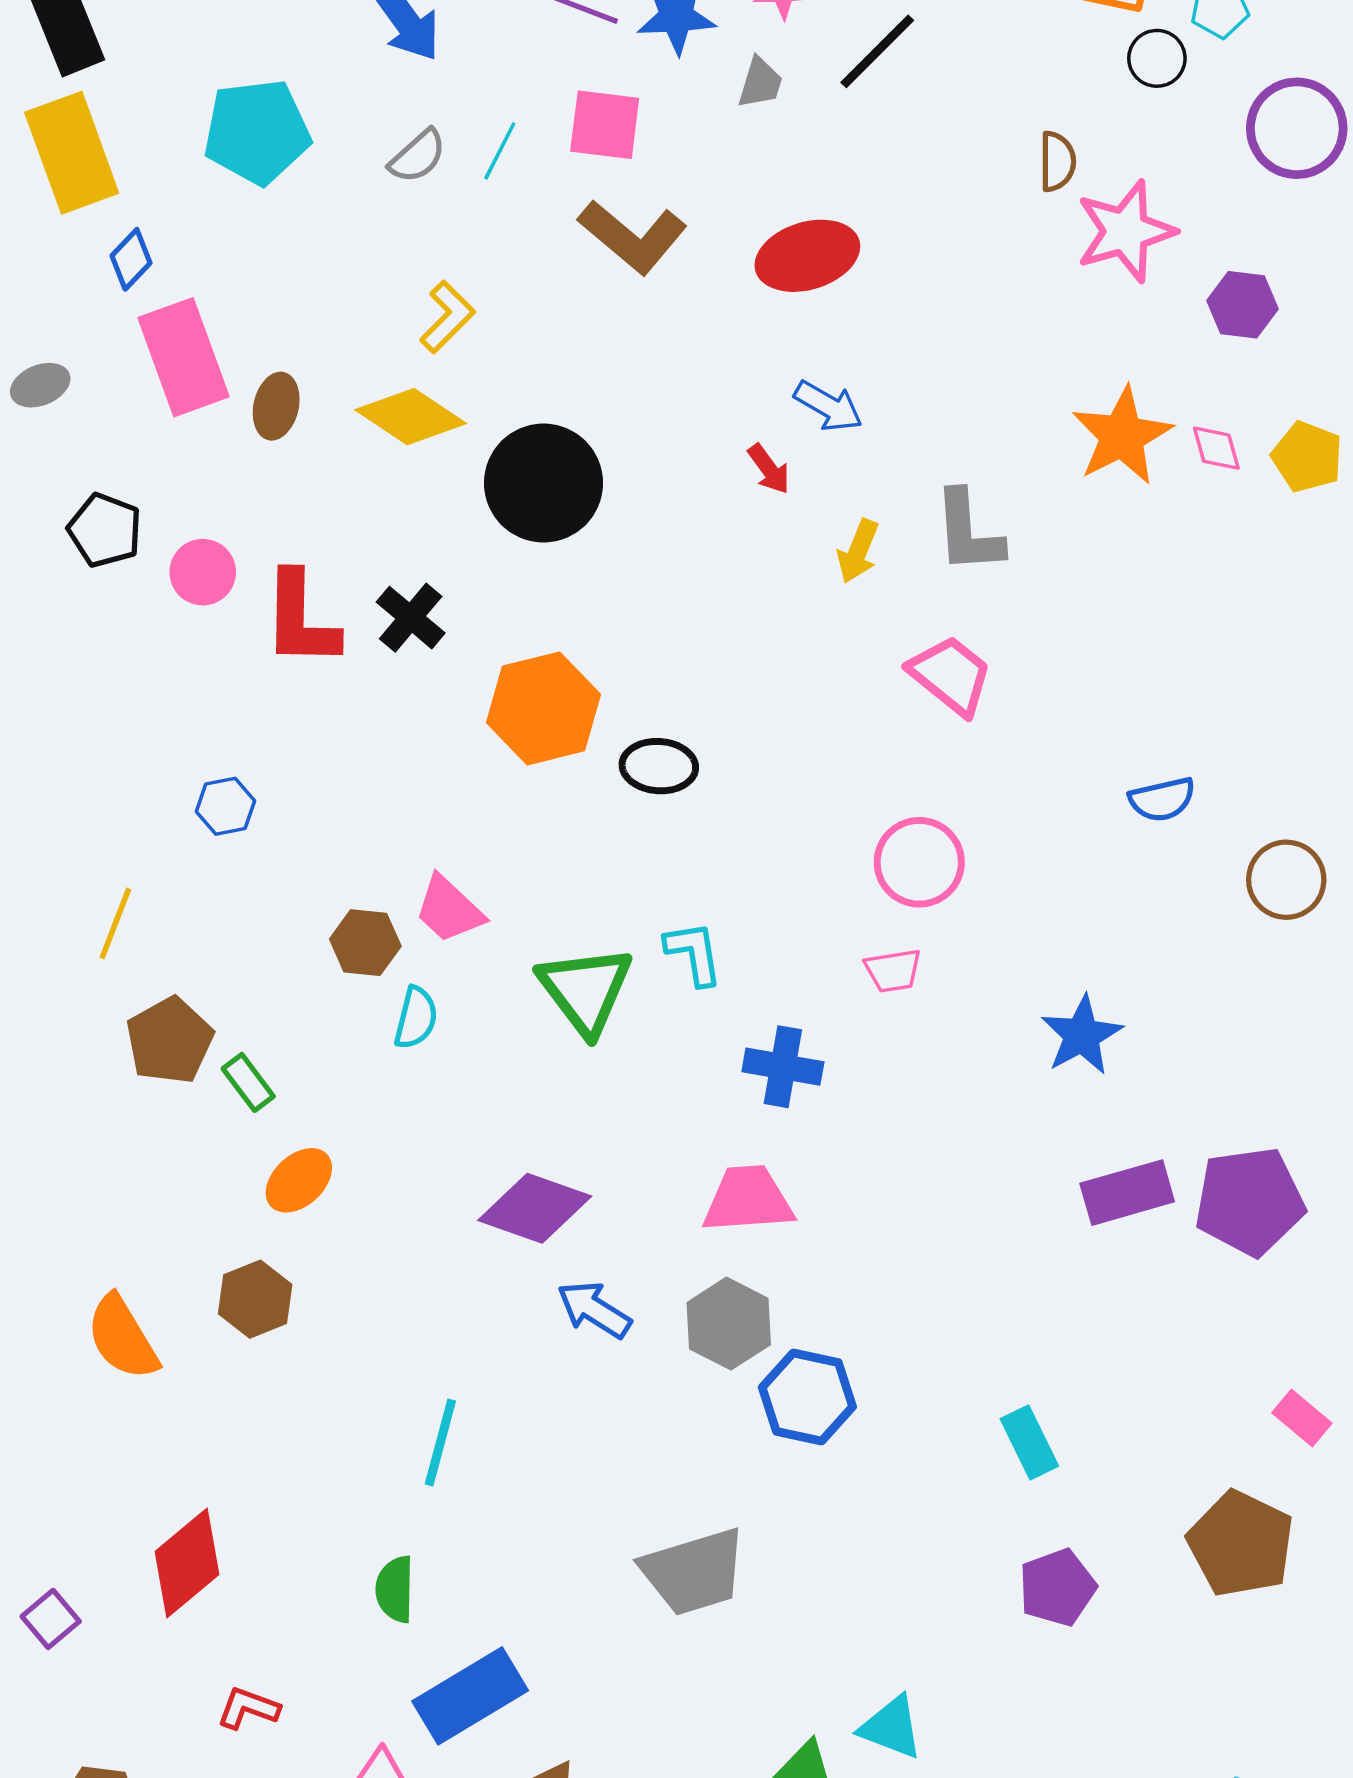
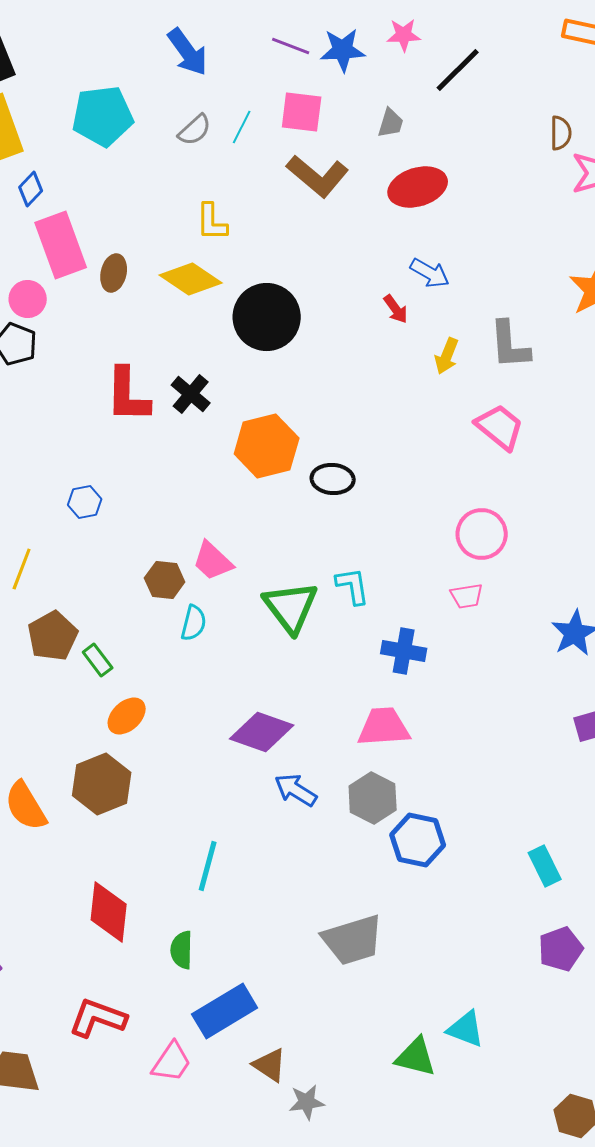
gray trapezoid: (760, 83) -> (391, 123), moved
yellow L-shape: (447, 317) -> (212, 222), turned 135
pink circle: (203, 572) -> (28, 299), moved
brown hexagon: (255, 1299) -> (102, 784), size x1.4
red diamond: (187, 1563) -> (109, 912), moved, turned -44
red L-shape: (248, 1708) -> (98, 1018), size x1.6

